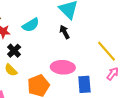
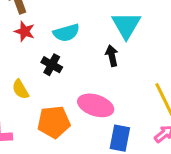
black cross: (14, 51) -> (52, 65), moved, turned -32

